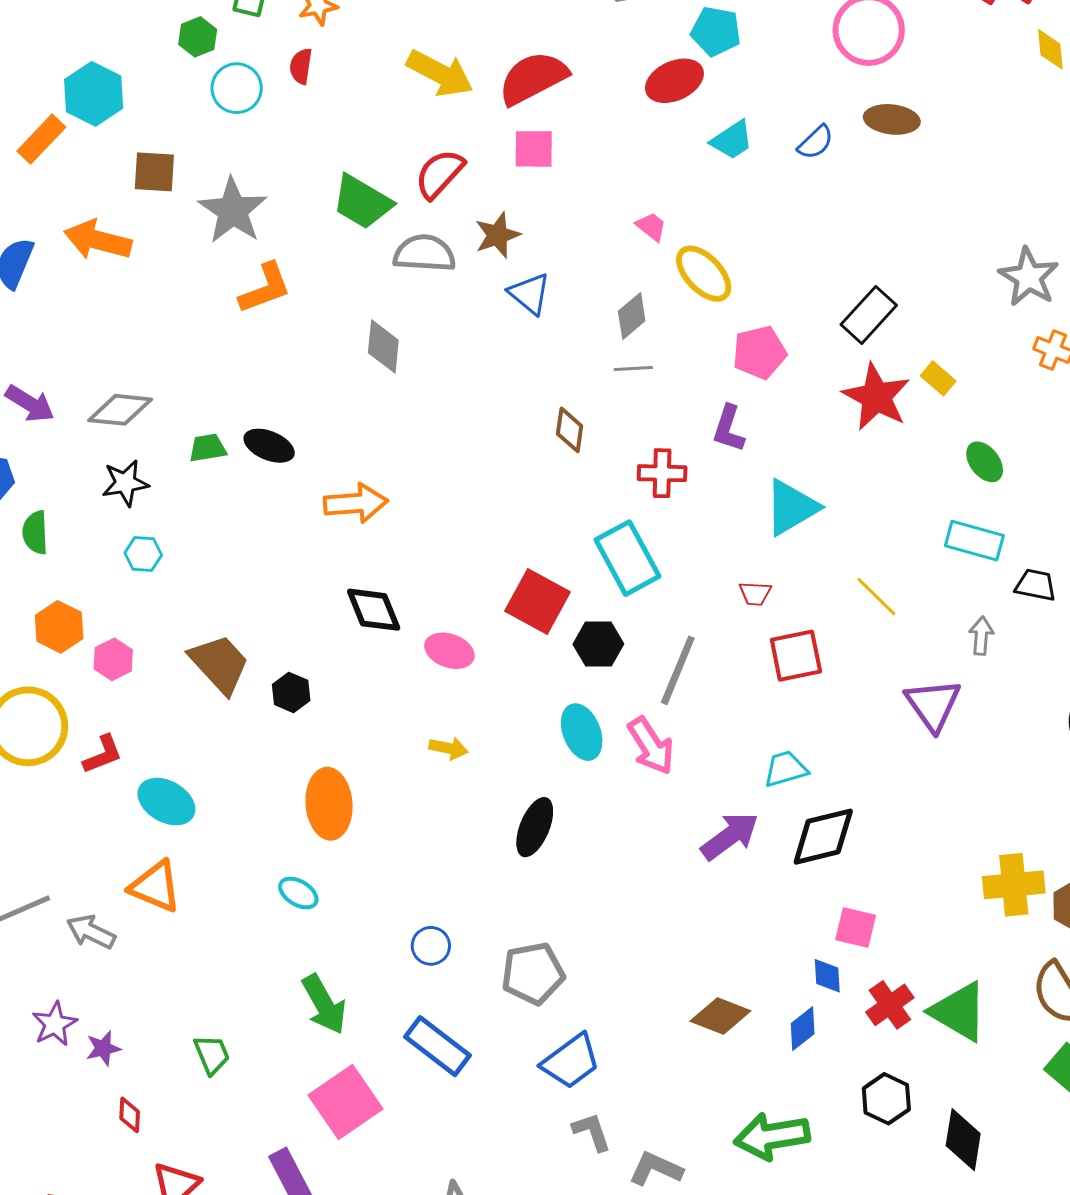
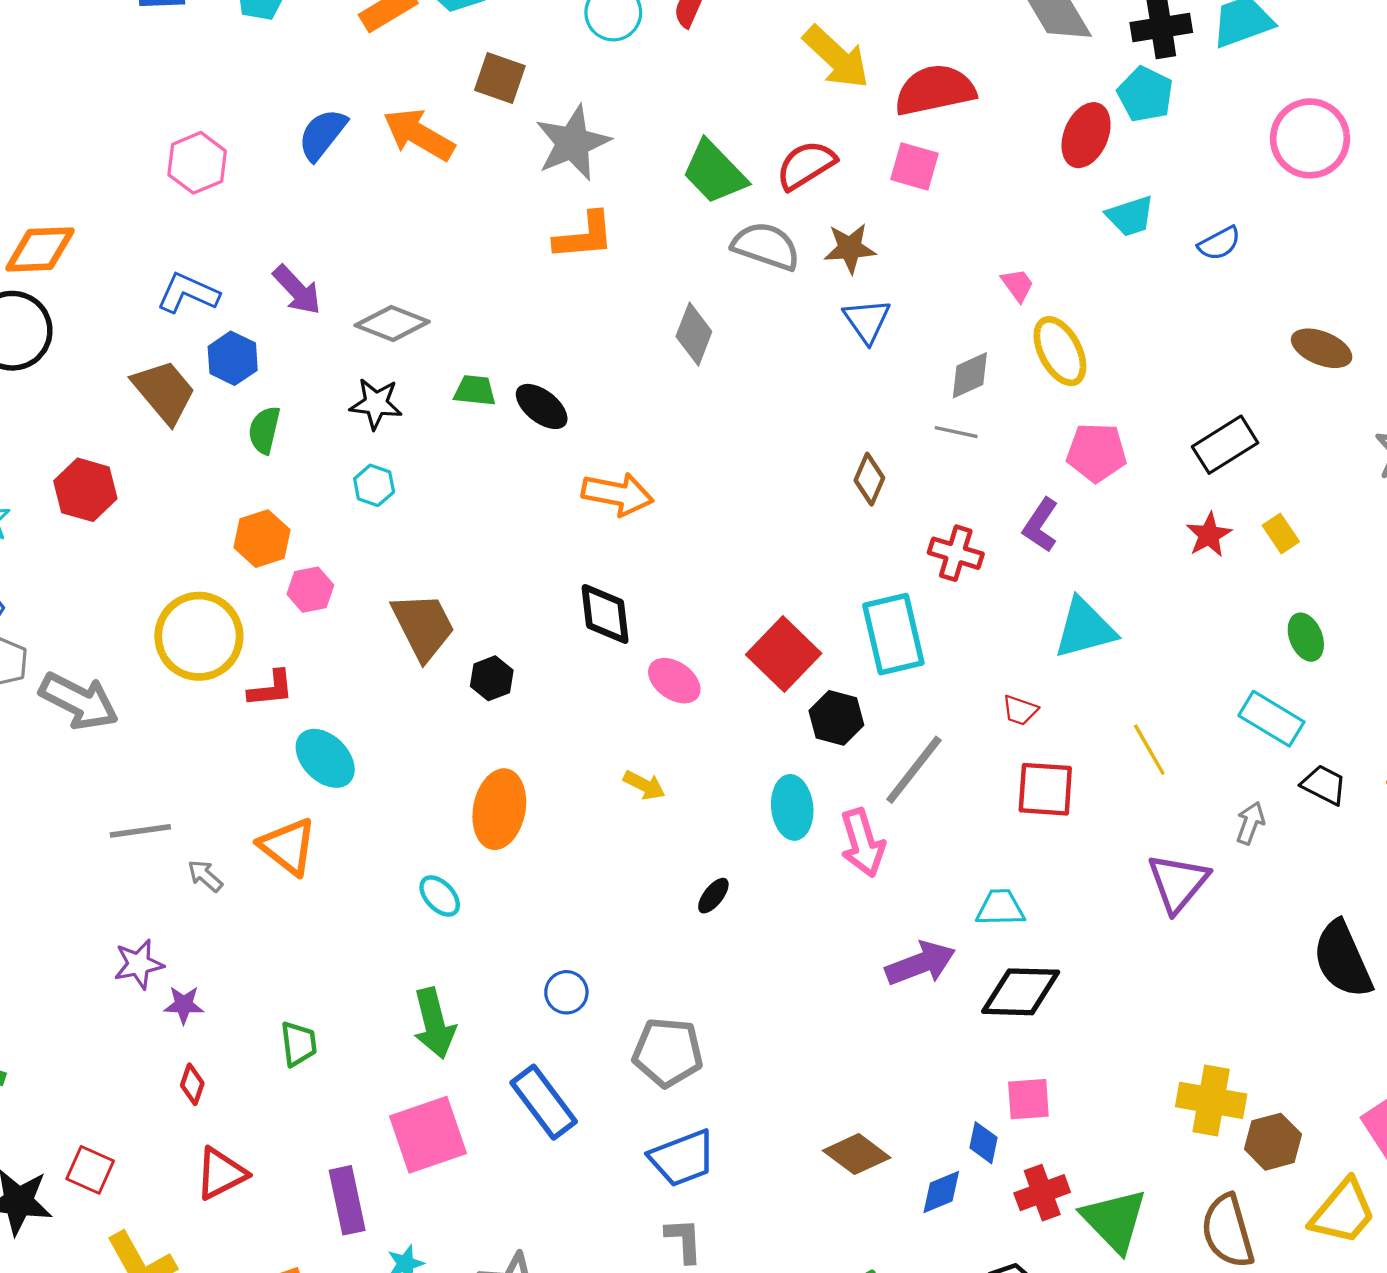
red ellipse: (674, 81) -> (1086, 135), turned -58
brown ellipse: (892, 119) -> (1322, 348), moved
red star: (876, 397) -> (1209, 535), size x0.6
black ellipse: (535, 827) -> (713, 896), size x0.6
pink square: (856, 927) -> (1028, 1099), turned -33
gray arrow: (91, 932) -> (205, 876), size x0.7

